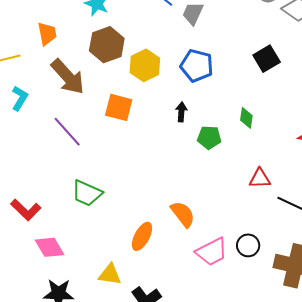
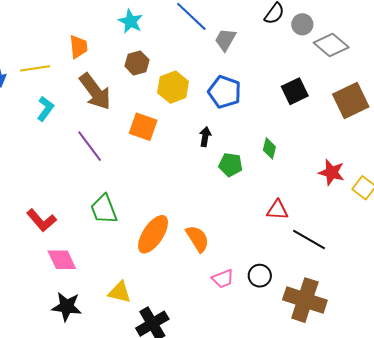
brown hexagon: (107, 45) -> (137, 63), size x0.7
green trapezoid: (87, 193) -> (104, 209), turned 40
orange ellipse: (142, 236) -> (153, 234), moved, size x1.4
pink trapezoid: (212, 252) -> (223, 279), size x0.7

